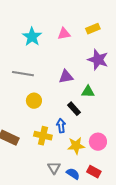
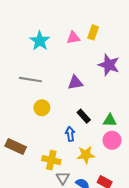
yellow rectangle: (93, 29) -> (93, 32), moved, turned -48
green triangle: (88, 92) -> (110, 120), moved
yellow cross: (43, 136) -> (51, 160), moved
pink circle: (98, 142) -> (112, 140), moved

